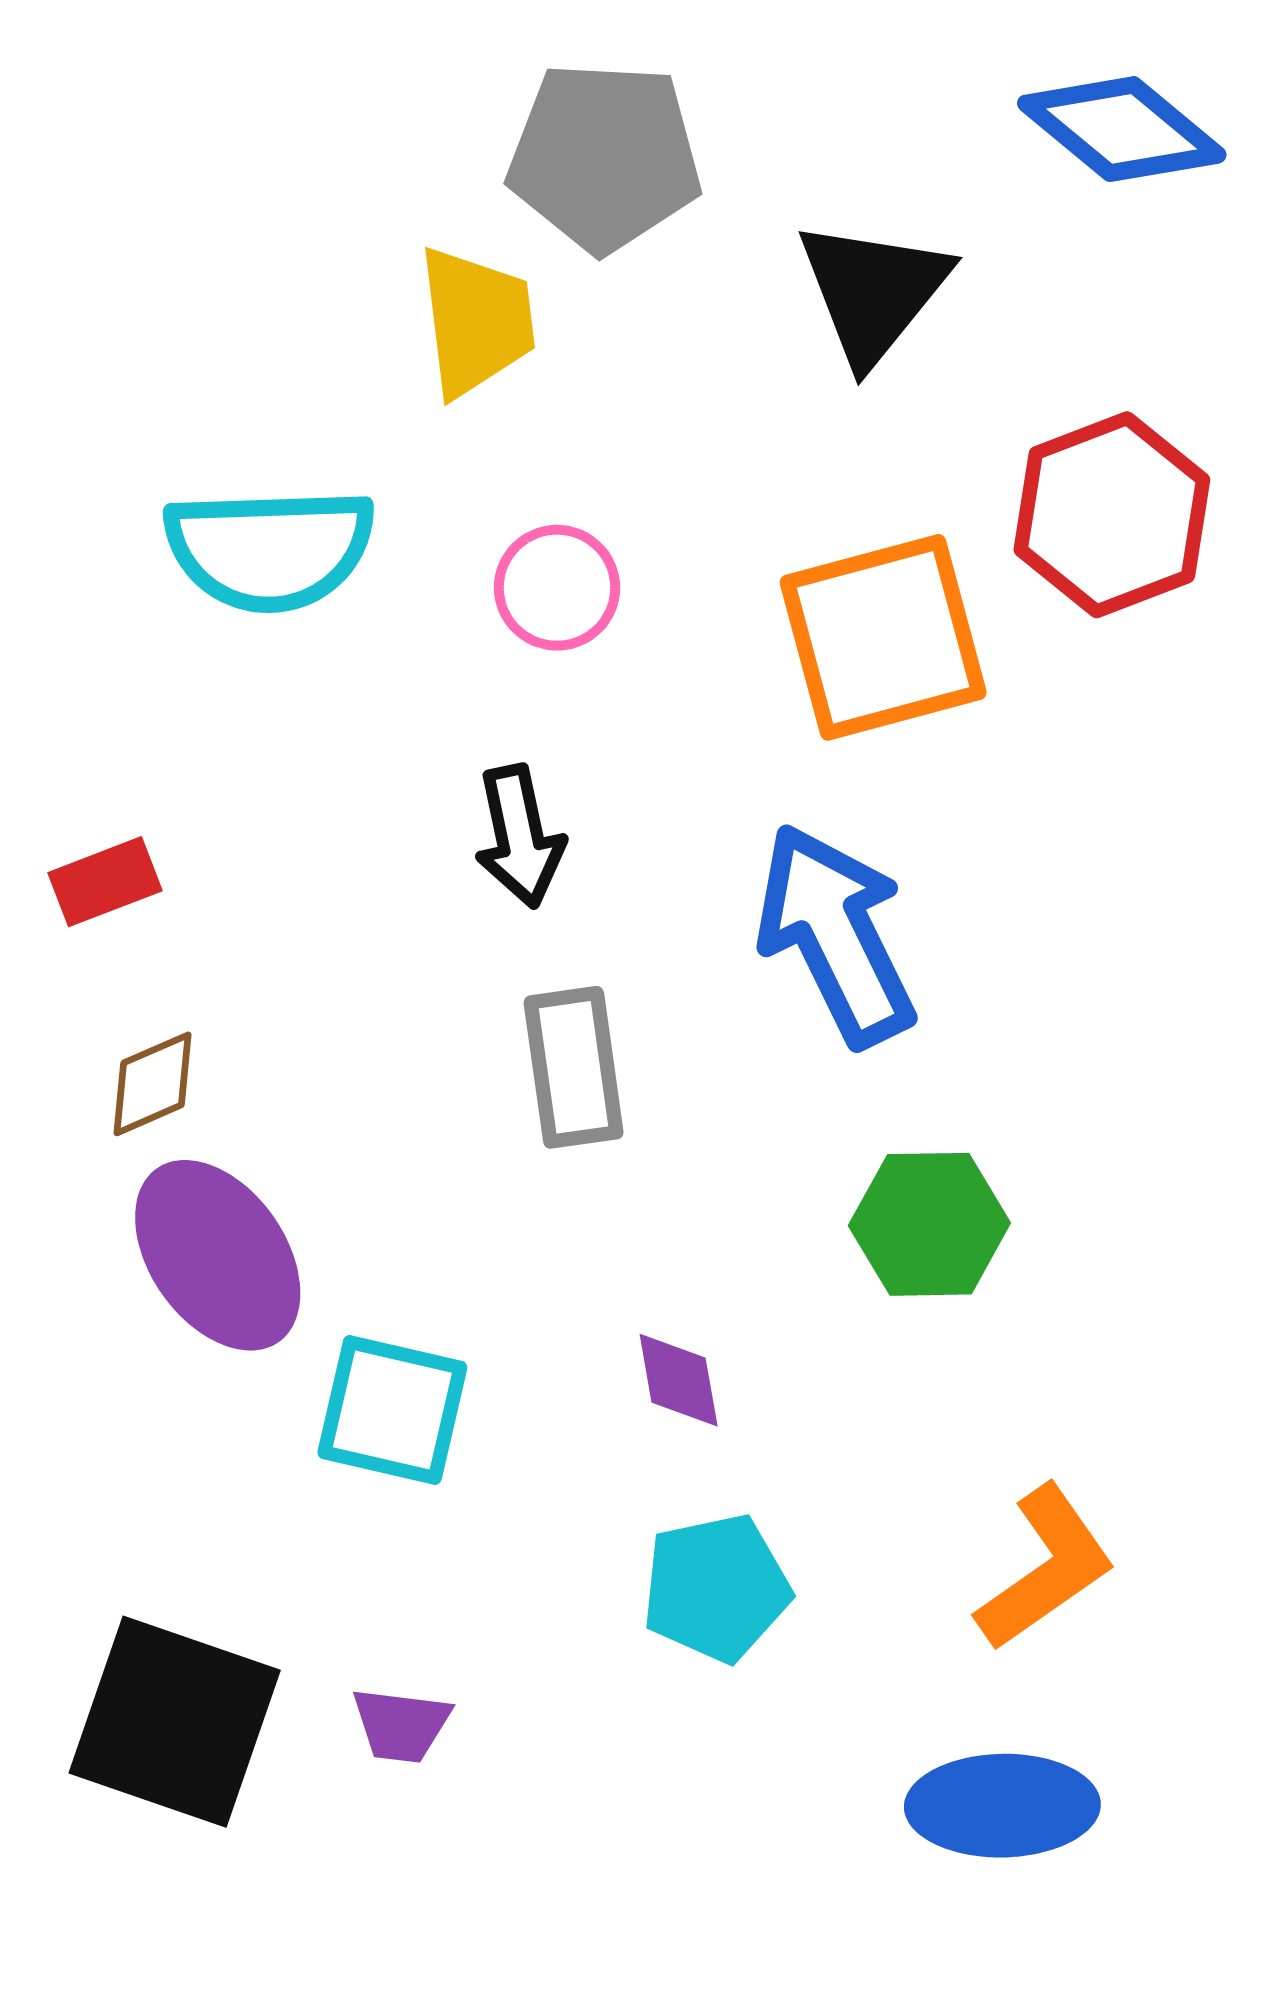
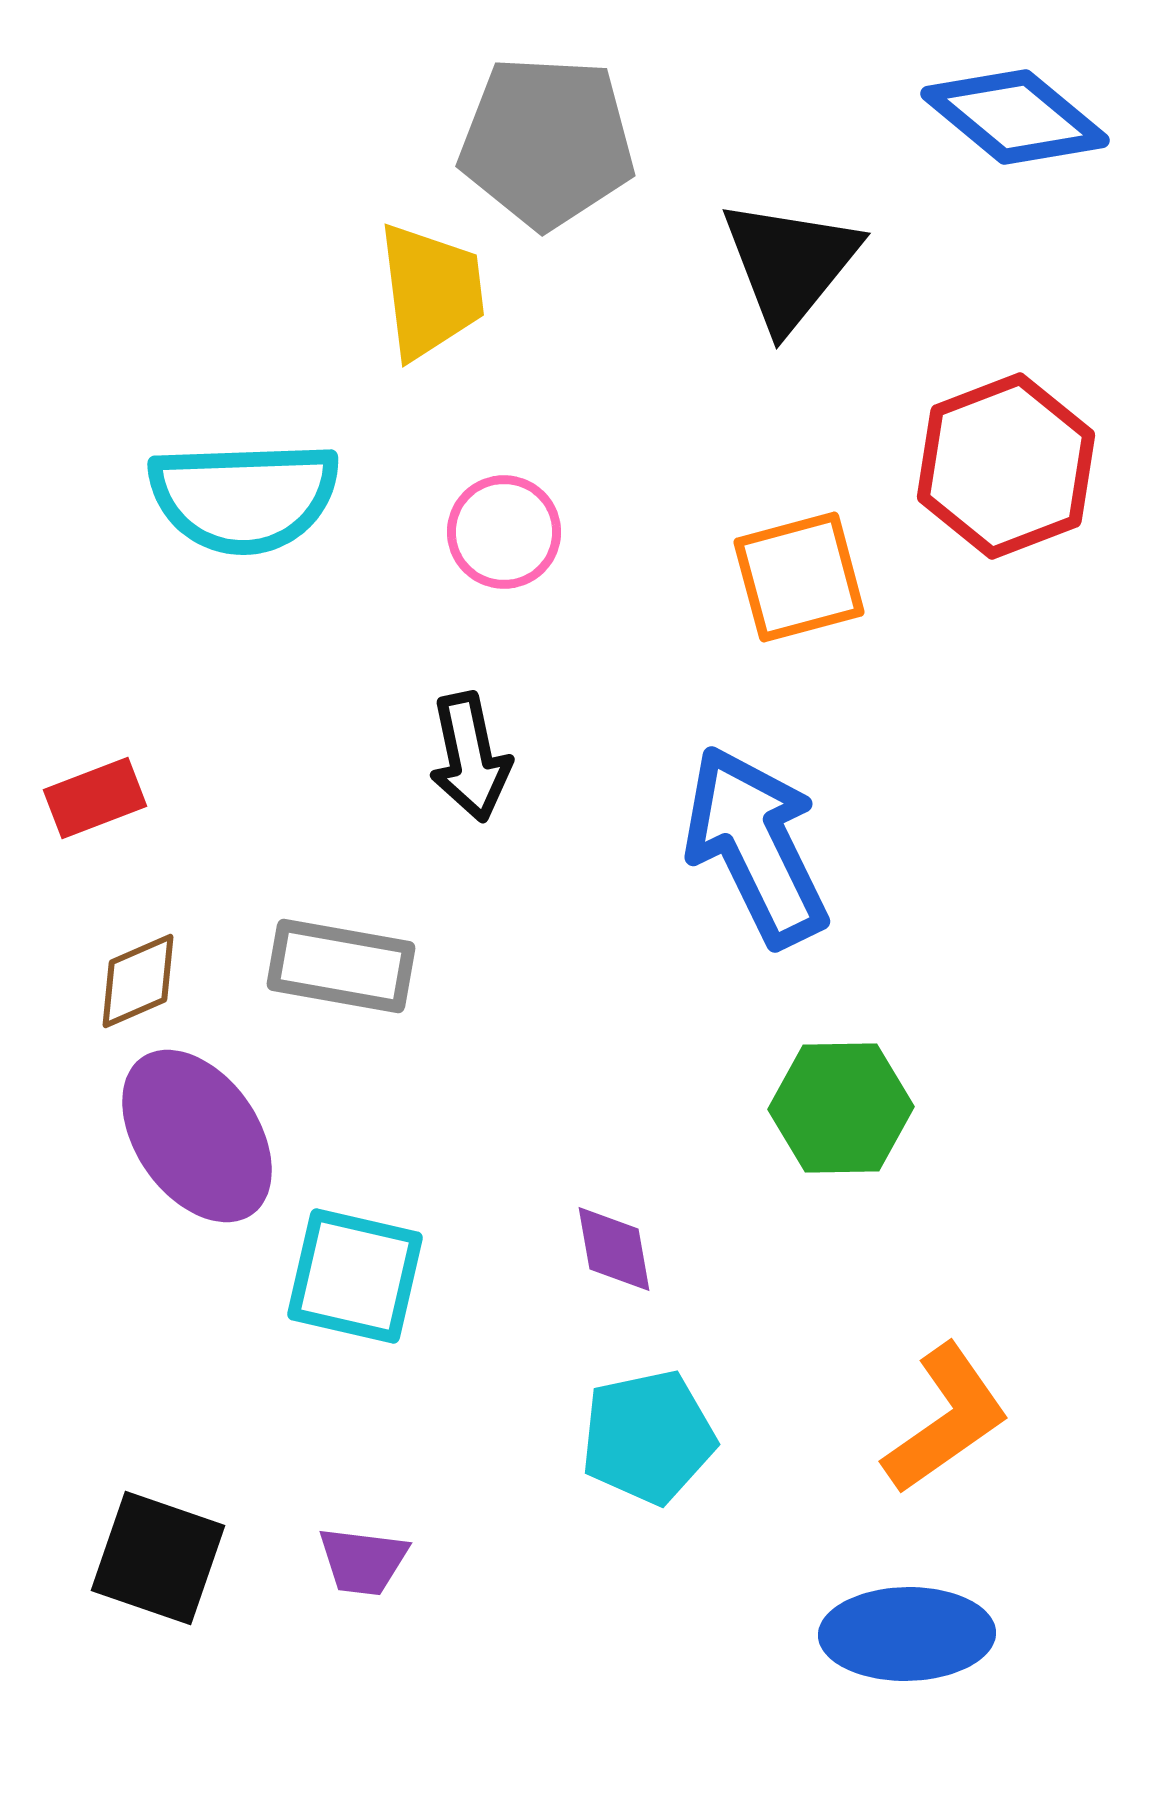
orange square: (883, 637) -> (799, 577), size x0.7
gray rectangle: (574, 1067) -> (341, 966), moved, turned -72
black square: (175, 1722) -> (158, 1558), size x0.7

